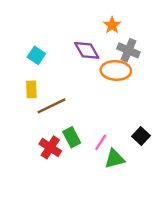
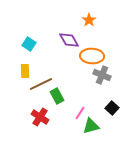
gray cross: (128, 50) -> (102, 75), moved
green rectangle: (72, 137) -> (57, 96), moved

